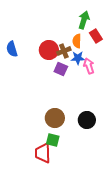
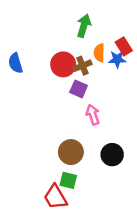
green arrow: (84, 20) -> (84, 26), moved
blue star: (78, 58) -> (117, 59), moved
pink arrow: (89, 66) -> (93, 115), moved
red trapezoid: (43, 153) -> (55, 197), turned -30

